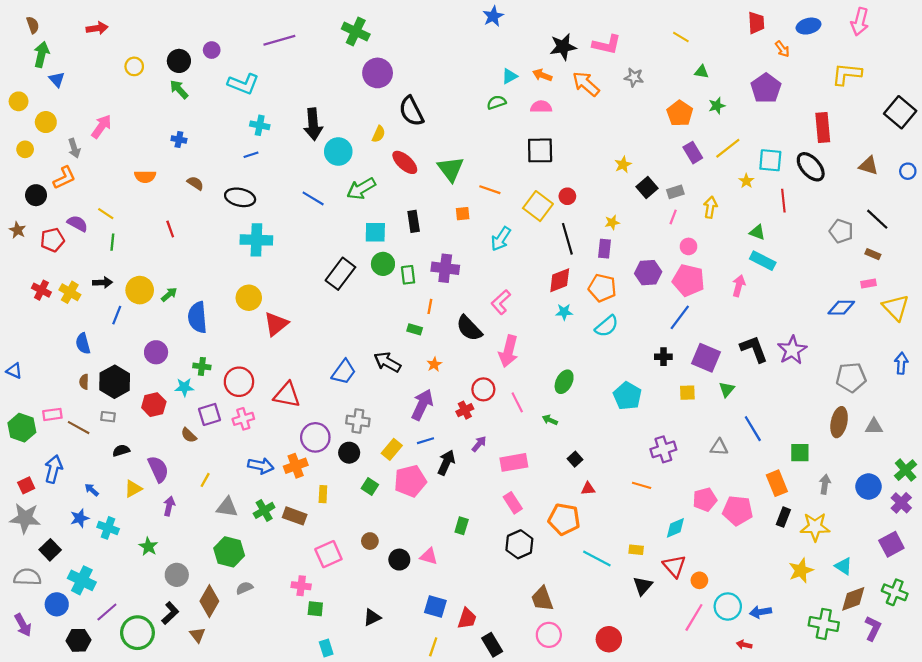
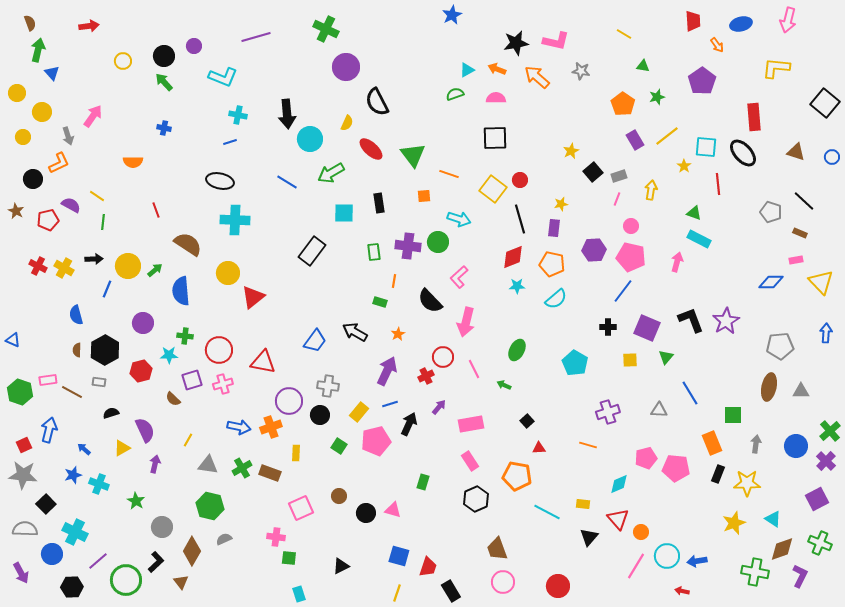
brown semicircle: (195, 183) -> (188, 244), moved, size x1.8
cyan arrow: (501, 239) -> (459, 219), turned -105
green circle: (383, 264) -> (438, 242), moved

